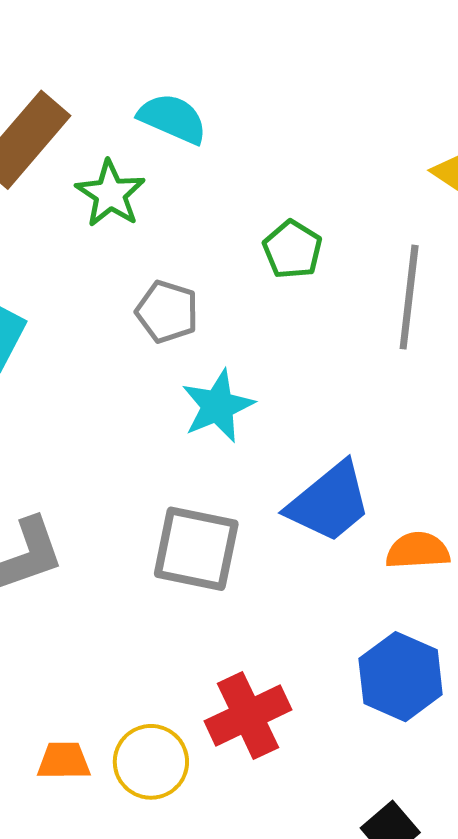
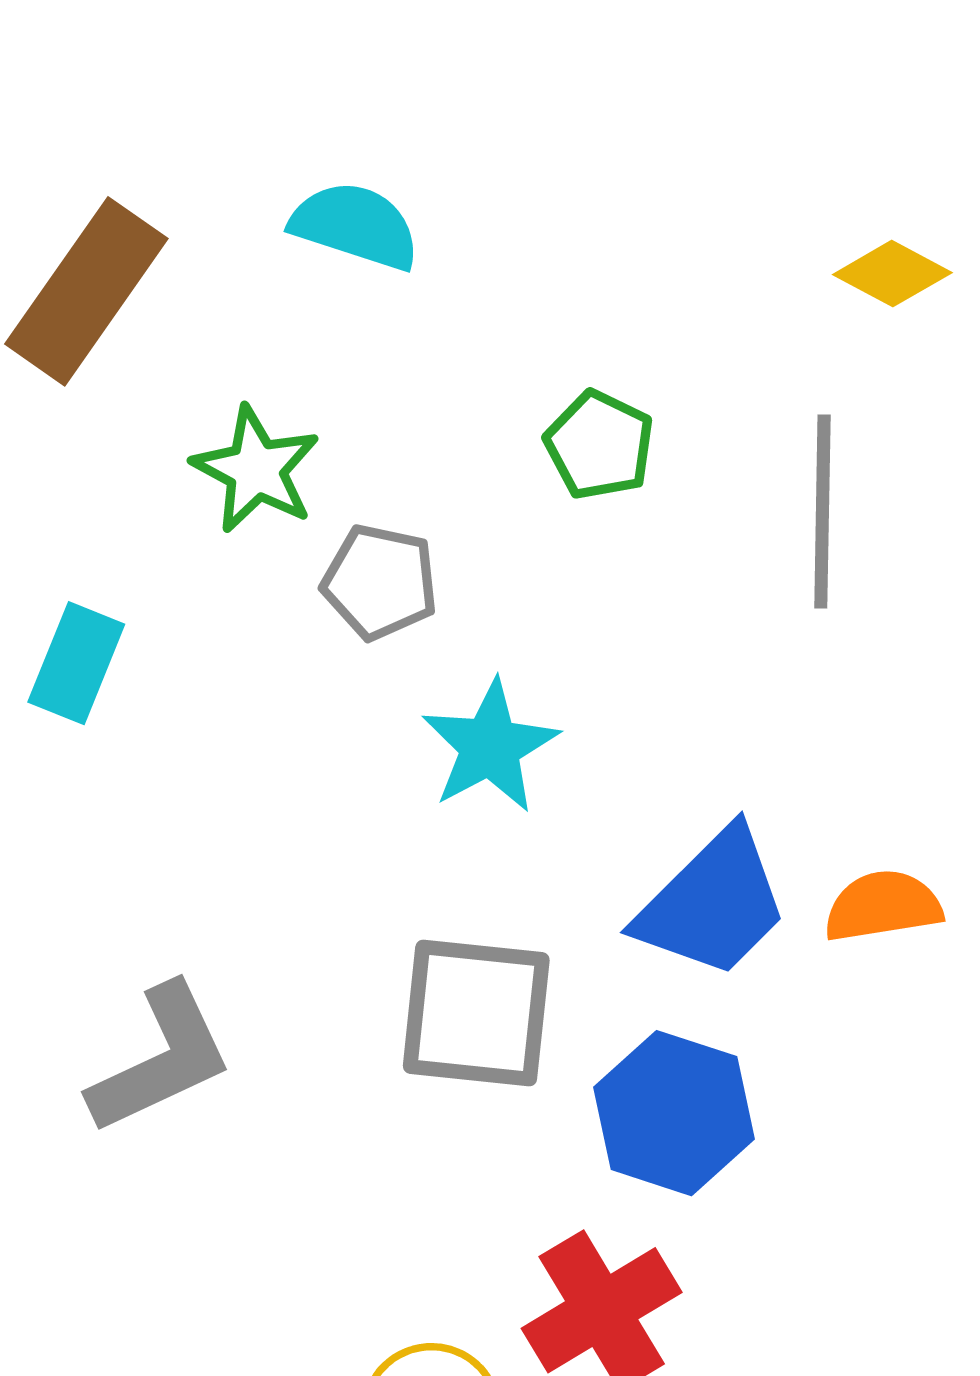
green star: (110, 194) -> (256, 470), moved
orange semicircle: (418, 551) -> (883, 906), moved
blue hexagon: (401, 677) -> (674, 1113), moved

